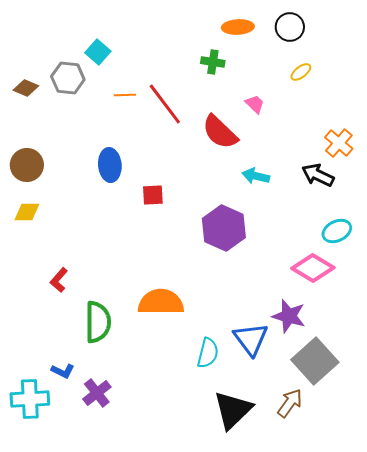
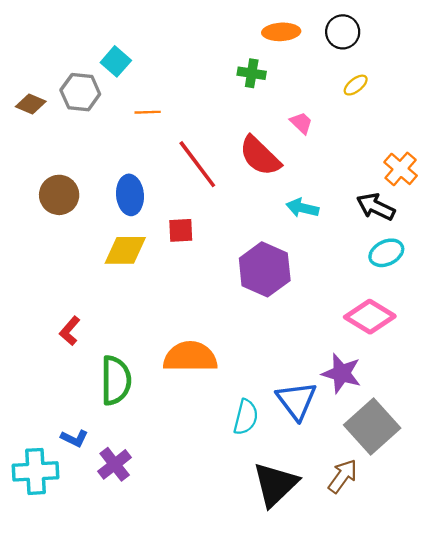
red line: (165, 104) -> (197, 164), moved
brown circle: (27, 165) -> (59, 195), moved
yellow diamond: (27, 212) -> (125, 250), moved, size x1.4
cyan ellipse: (337, 231) -> (386, 253), moved

